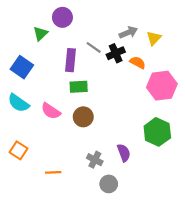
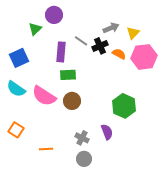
blue square: (22, 67) -> (19, 58), turned 30
pink hexagon: (162, 86) -> (144, 57), moved
pink semicircle: (51, 111) -> (44, 96), size x1.4
green hexagon: (157, 132) -> (124, 106), moved
gray circle: (109, 184) -> (84, 159), moved

